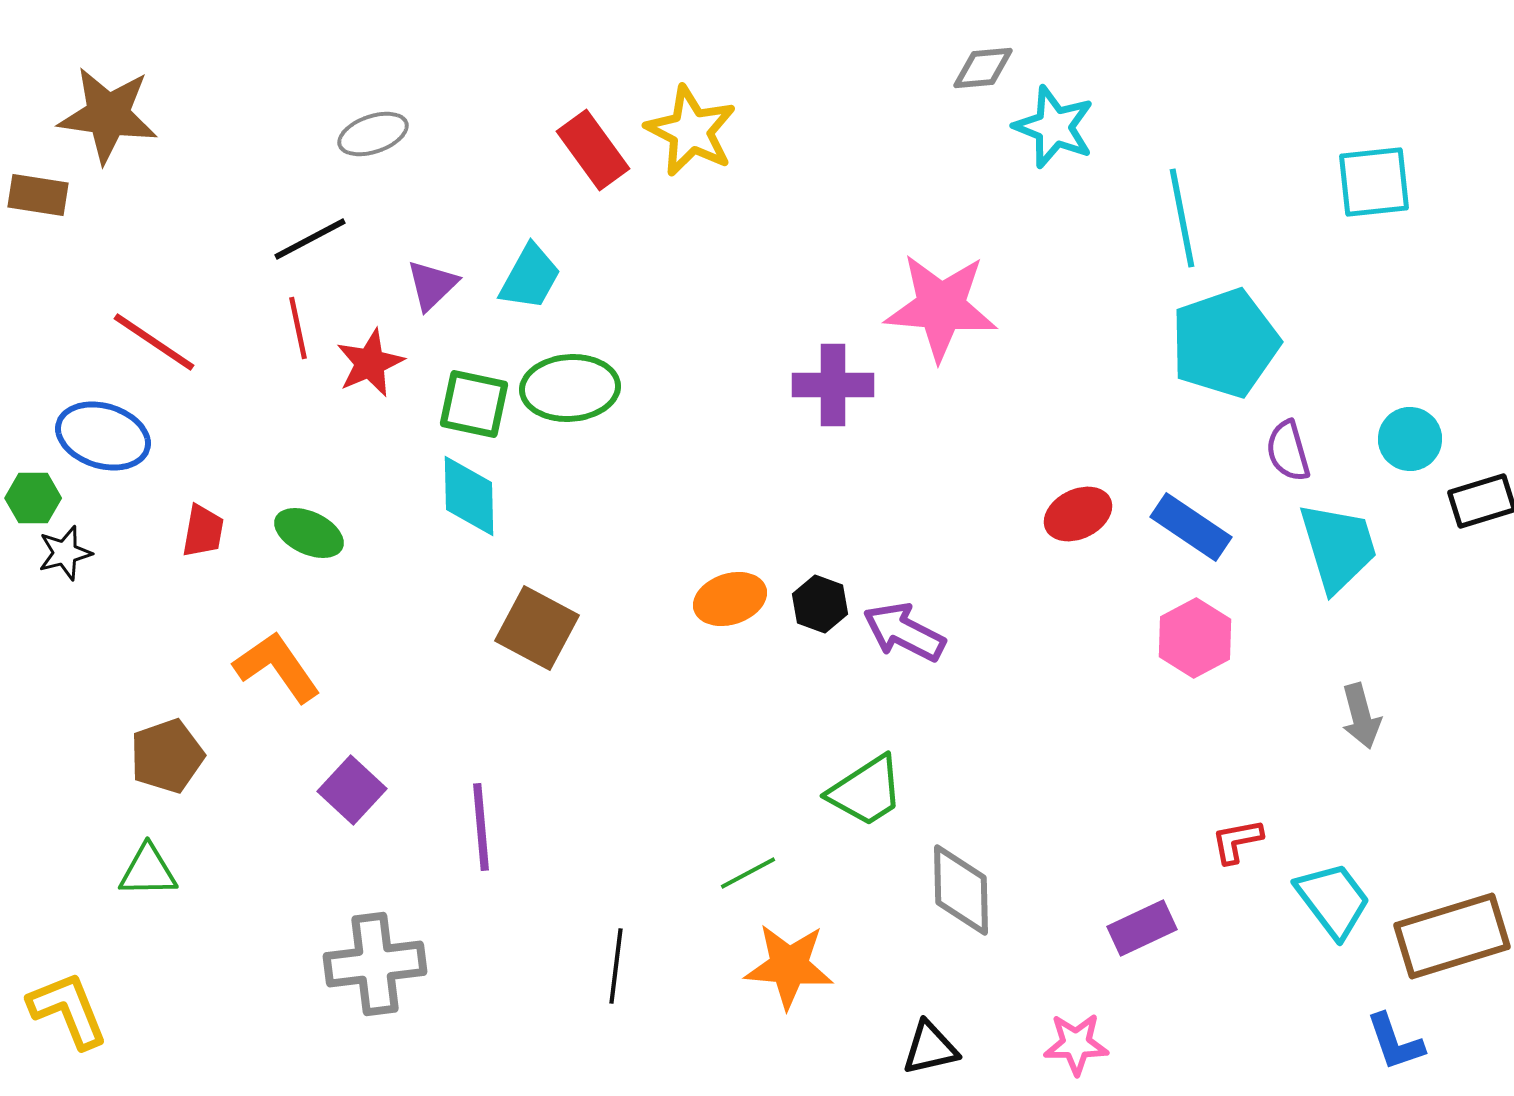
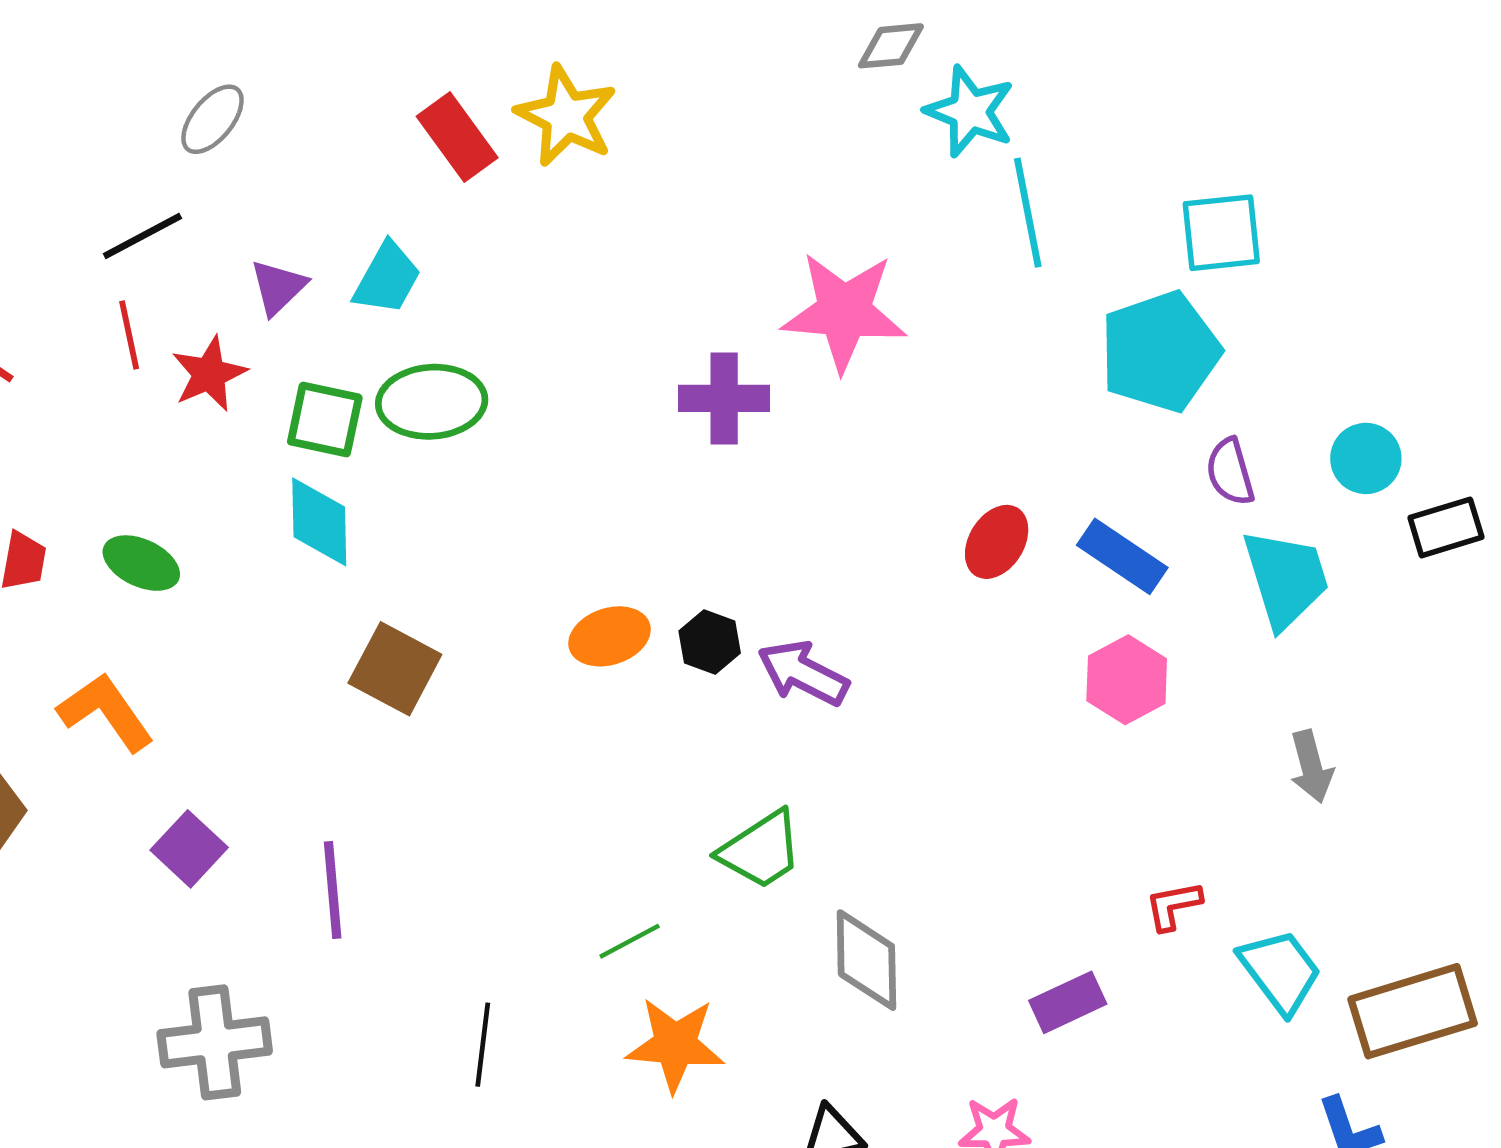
gray ellipse: (373, 134) -> (212, 119), turned -32
cyan square: (1374, 182) -> (1221, 233), moved
cyan line: (1182, 218) -> (1028, 213), moved
red ellipse: (1078, 514) -> (997, 542), turned -32

